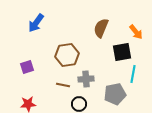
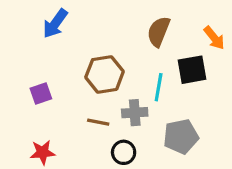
cyan line: (133, 74) -> (159, 87), moved

